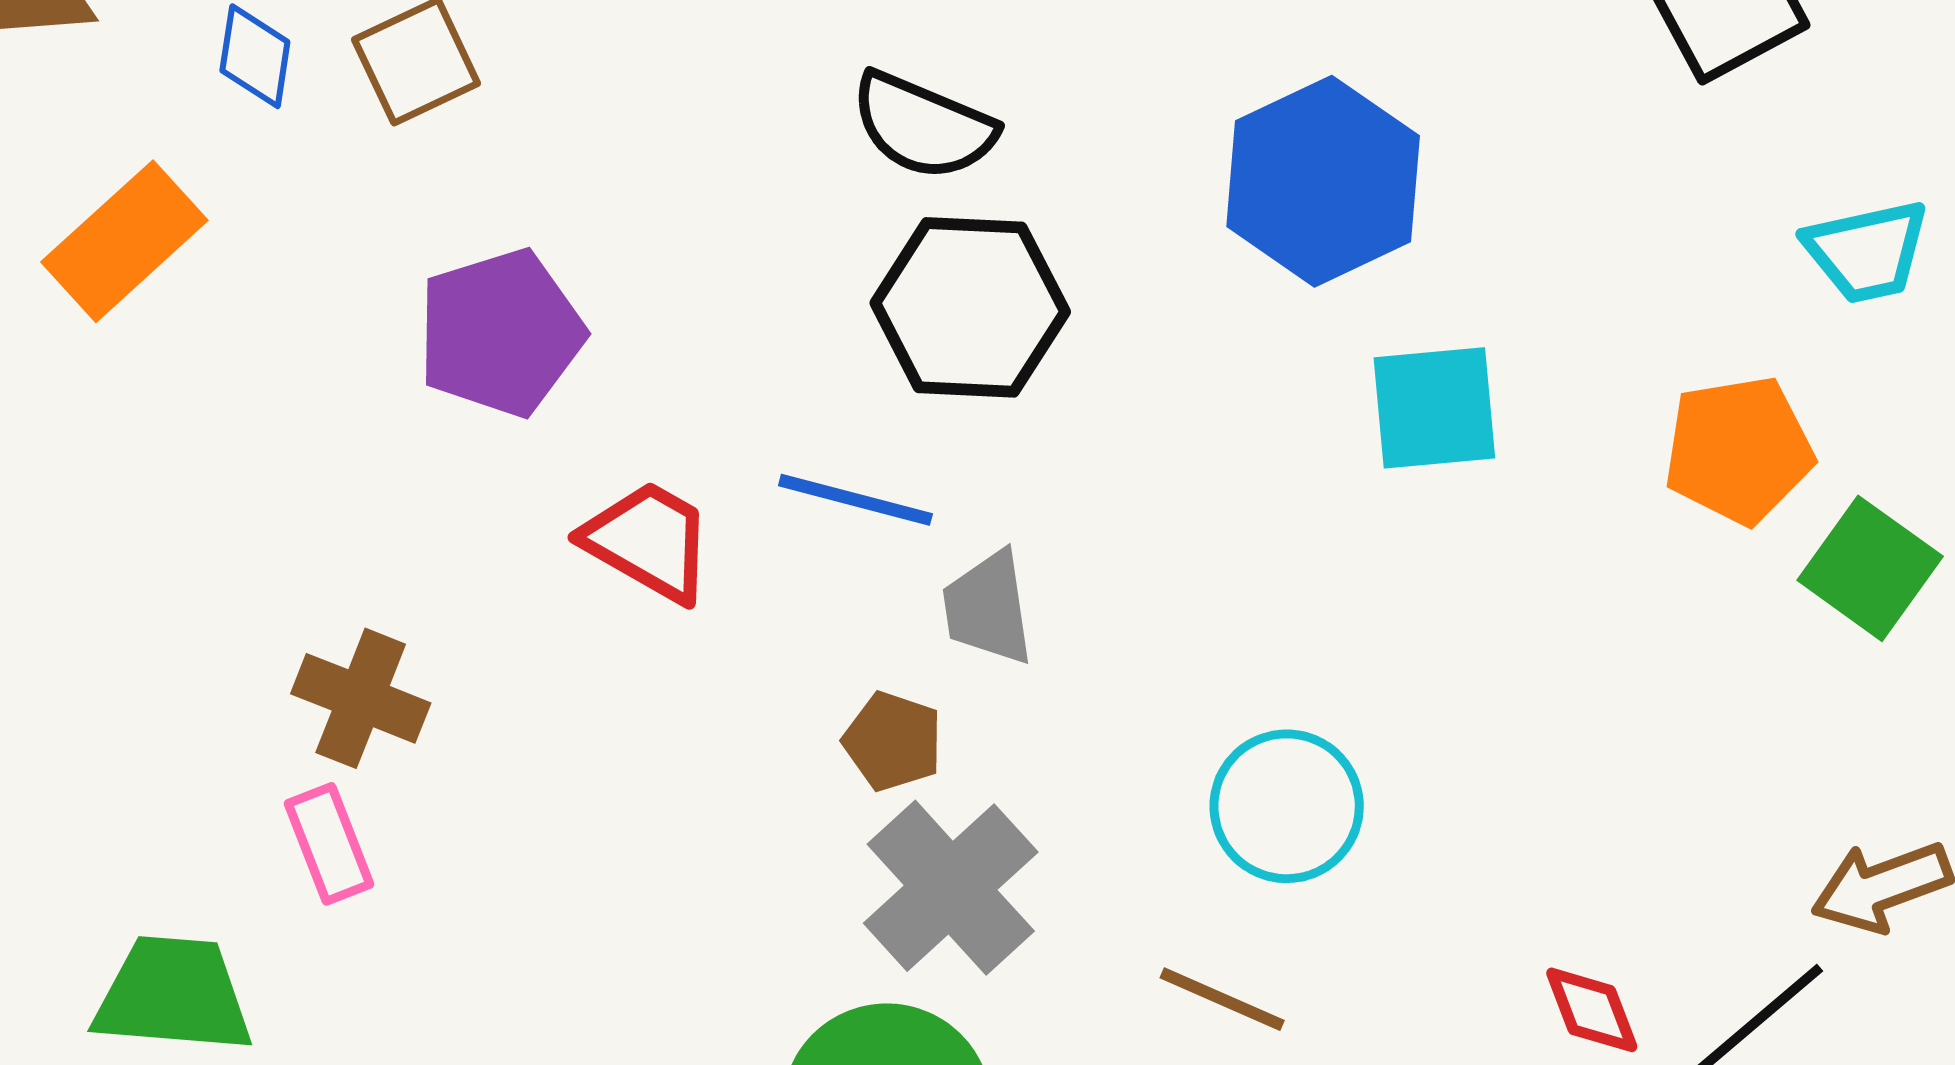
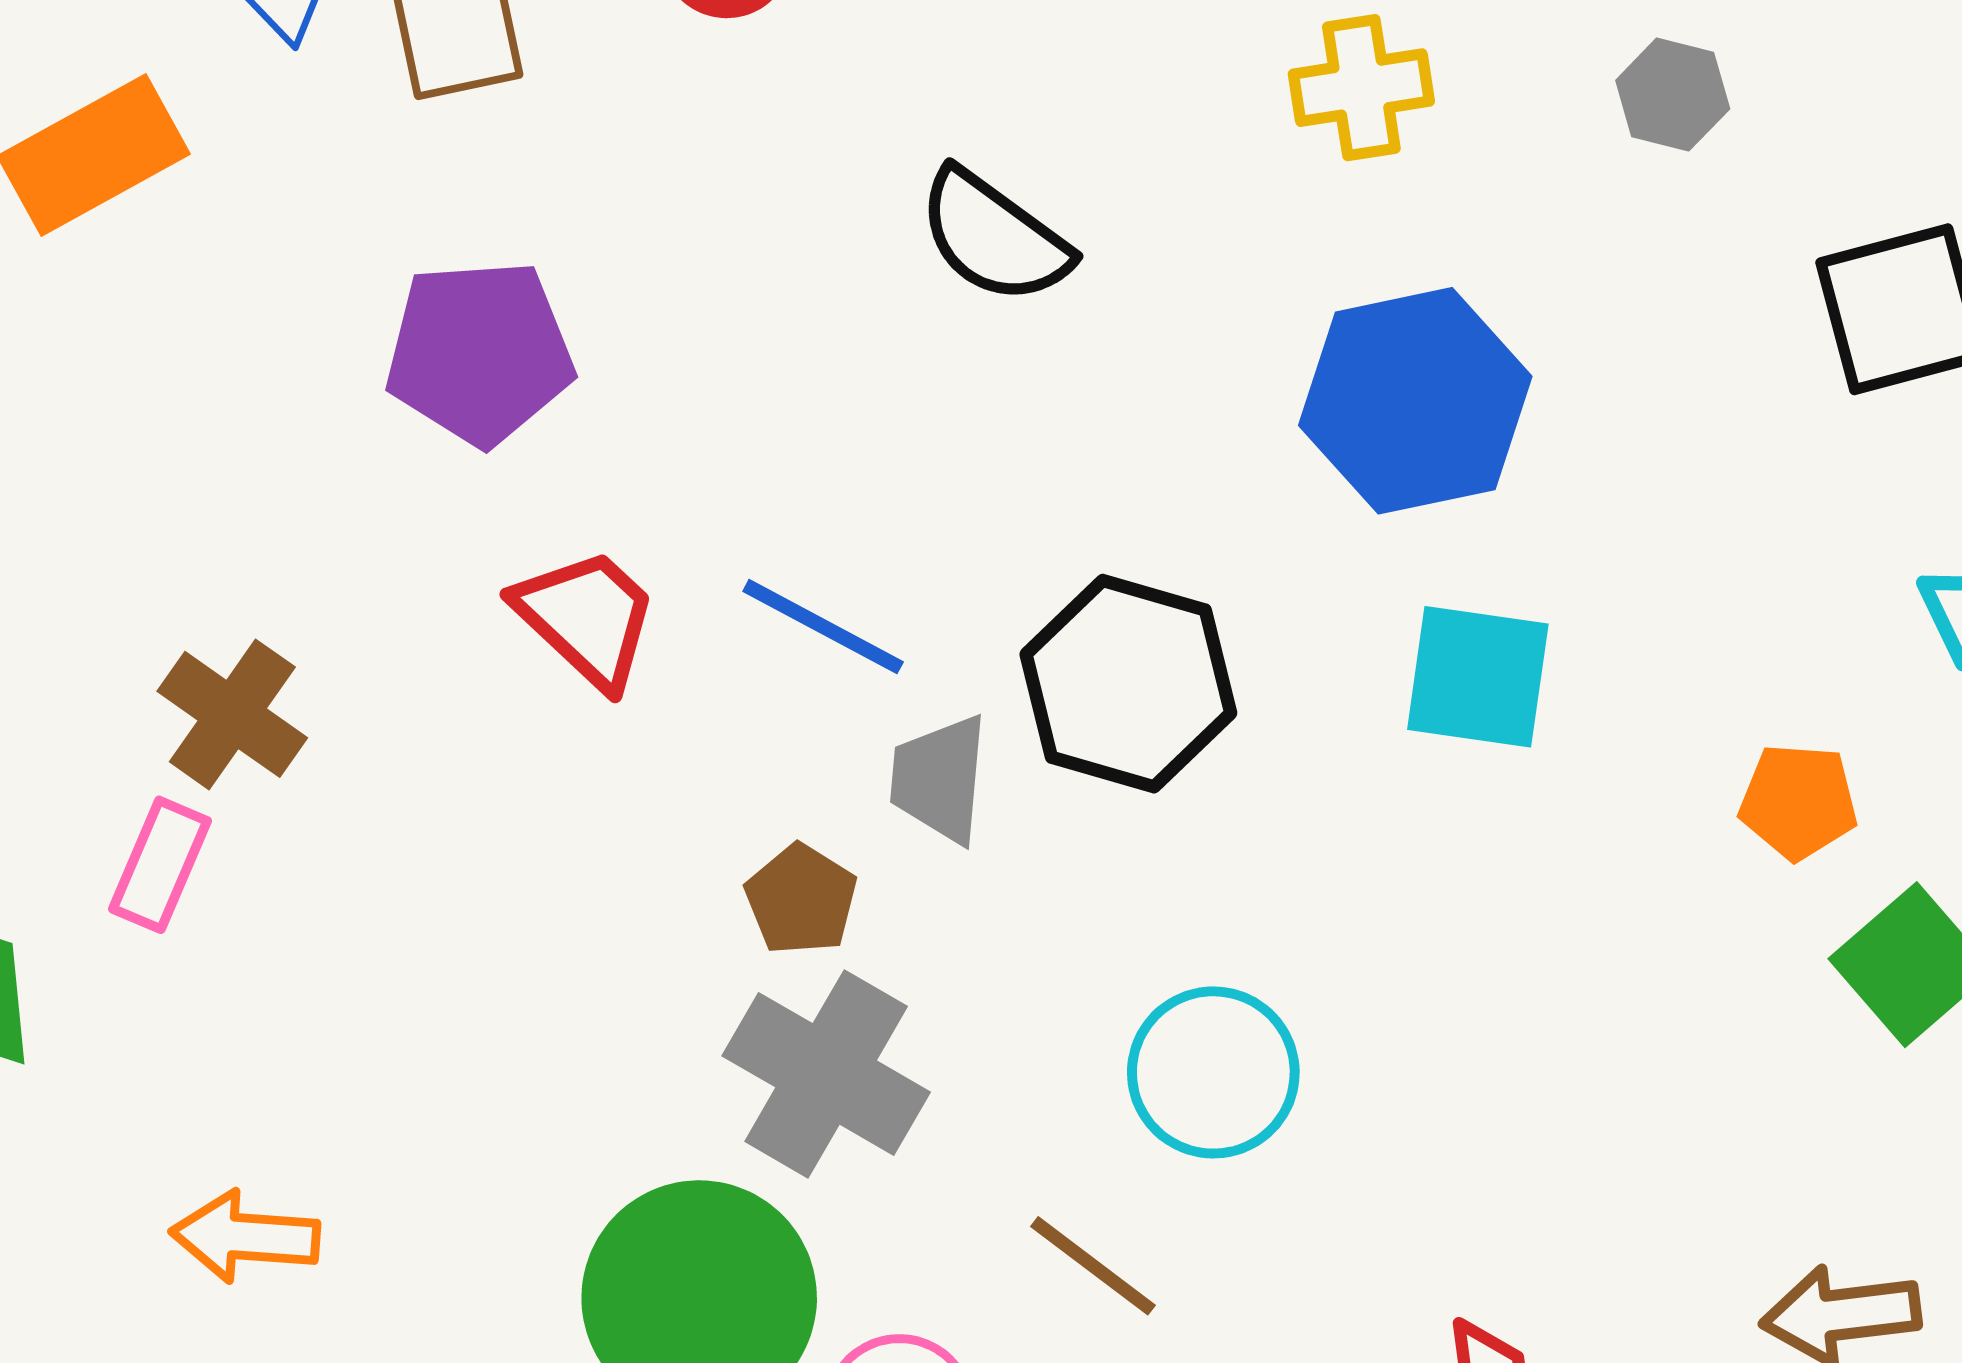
black hexagon: (970, 307) -> (1128, 684), moved
orange pentagon: (1739, 450) -> (1798, 802), size x0.7
pink rectangle: (329, 844) -> (160, 865), turned 31
gray cross: (951, 888) -> (826, 1074), turned -31

